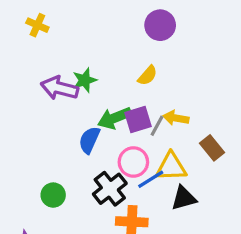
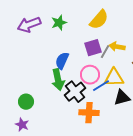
yellow semicircle: (148, 75) -> (99, 20), size x1.5
purple arrow: (59, 88) -> (29, 25), moved, turned -35
green arrow: (115, 118) -> (58, 80), moved, turned -80
green circle: (53, 195) -> (26, 102), moved

